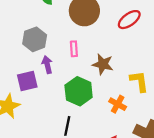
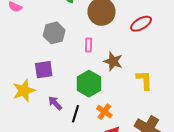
purple arrow: (47, 65) -> (55, 103), moved, turned -35
orange cross: (118, 104) -> (104, 112), moved

